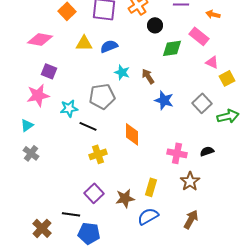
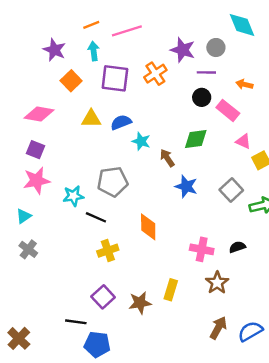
black circle: (155, 25) -> (202, 97), moved
green diamond: (172, 48) -> (196, 139), moved
purple square: (49, 71) -> (35, 150), moved
cyan star: (122, 72) -> (141, 141), moved
blue semicircle: (148, 216) -> (250, 331), moved
brown cross: (42, 228) -> (19, 338), moved

